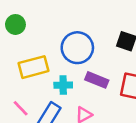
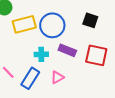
yellow rectangle: (34, 67) -> (24, 24), moved

